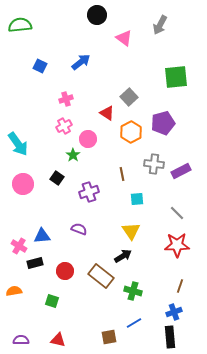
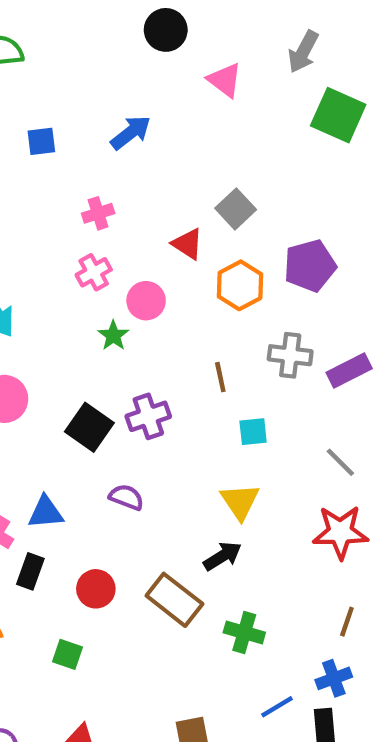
blue square: (40, 66) -> (41, 141), turned -32
green square: (176, 77) -> (338, 115), moved, turned 30
black square: (57, 178) -> (89, 427), moved, size x1.5
black rectangle: (35, 263) -> (30, 571), turned -56
blue line: (134, 323) -> (277, 707), moved

